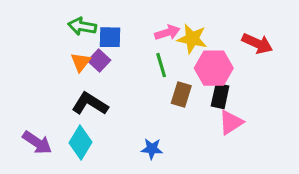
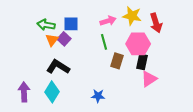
green arrow: (82, 26) -> (46, 25), moved
yellow star: (192, 39) -> (132, 16), moved
red arrow: (257, 43) -> (156, 23), moved, turned 48
purple arrow: (37, 143) -> (24, 92), turned -126

